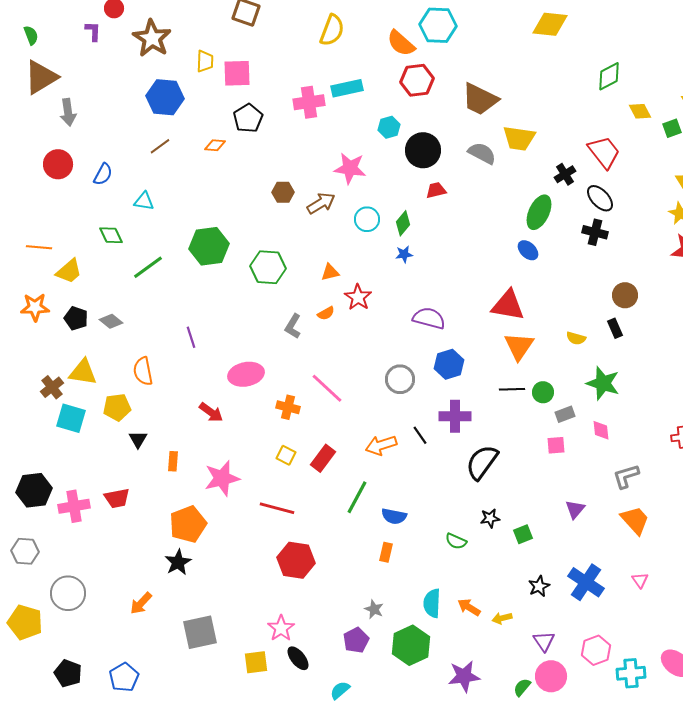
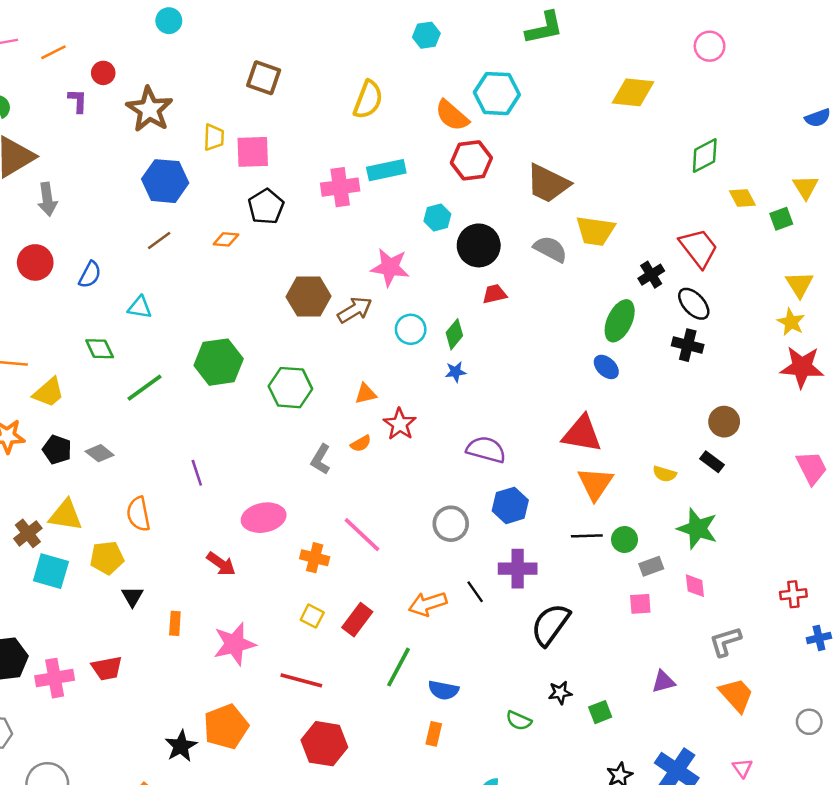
brown hexagon: (283, 192) -> (309, 296), size x1.6
black rectangle: (615, 328) -> (712, 462), turned -30
purple triangle: (575, 509) -> (663, 682), turned 35
orange pentagon: (188, 524) -> (226, 727), moved

